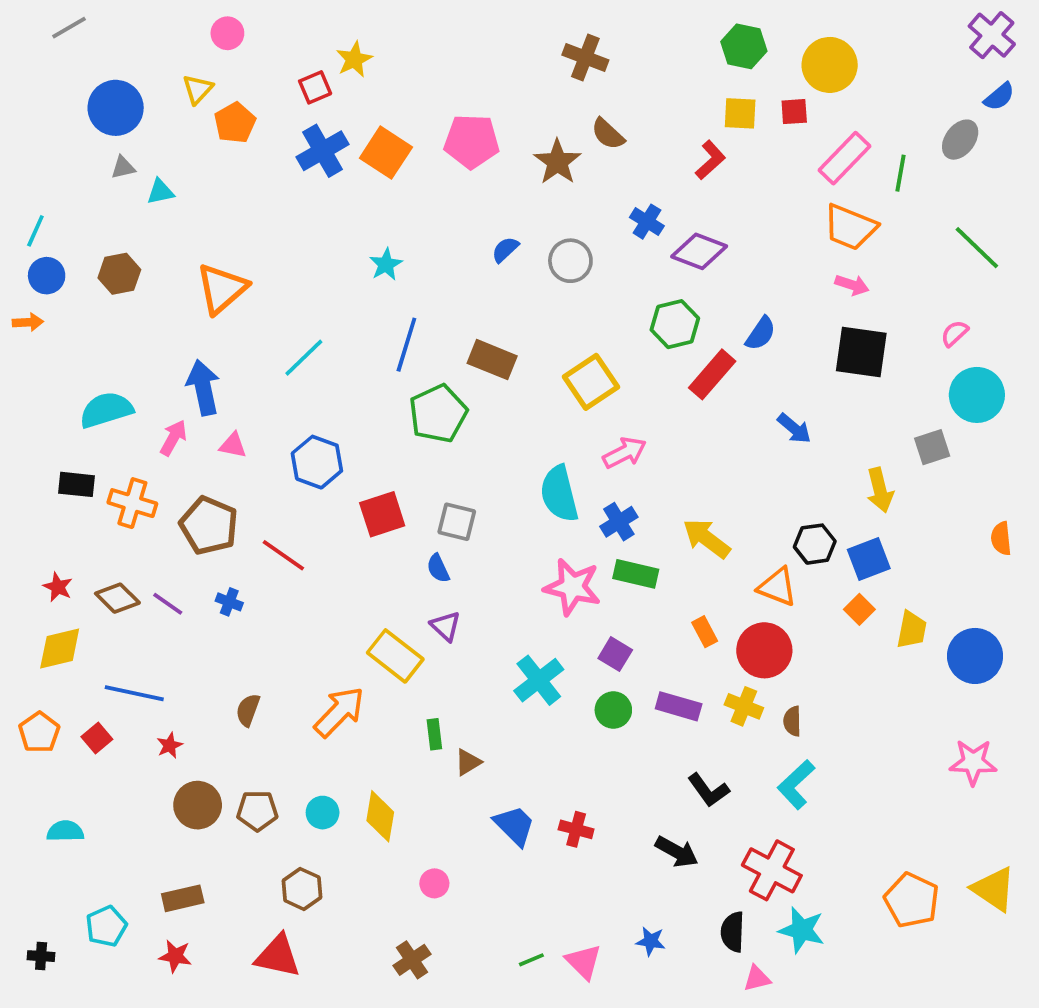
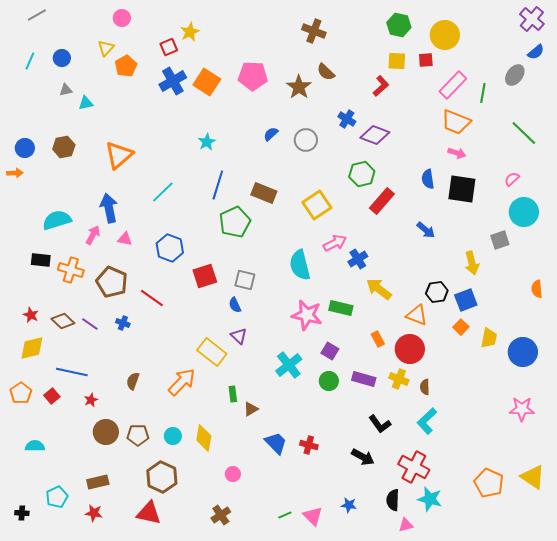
blue circle: (116, 108) -> (62, 58), size x0.6
cyan line: (35, 231) -> (30, 61), moved
blue semicircle: (761, 333) -> (428, 179), moved, turned 138
blue cross: (619, 522) -> (358, 259), moved
brown hexagon: (302, 889) -> (162, 477), size x1.4

